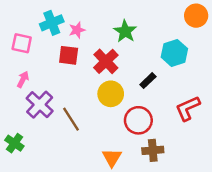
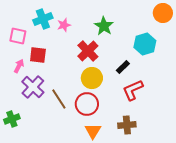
red square: (69, 55) -> (38, 55), moved
red L-shape: (188, 108) -> (133, 90), moved
red circle: (138, 120) -> (87, 104), moved
green cross: (14, 143) -> (12, 119), turned 35

